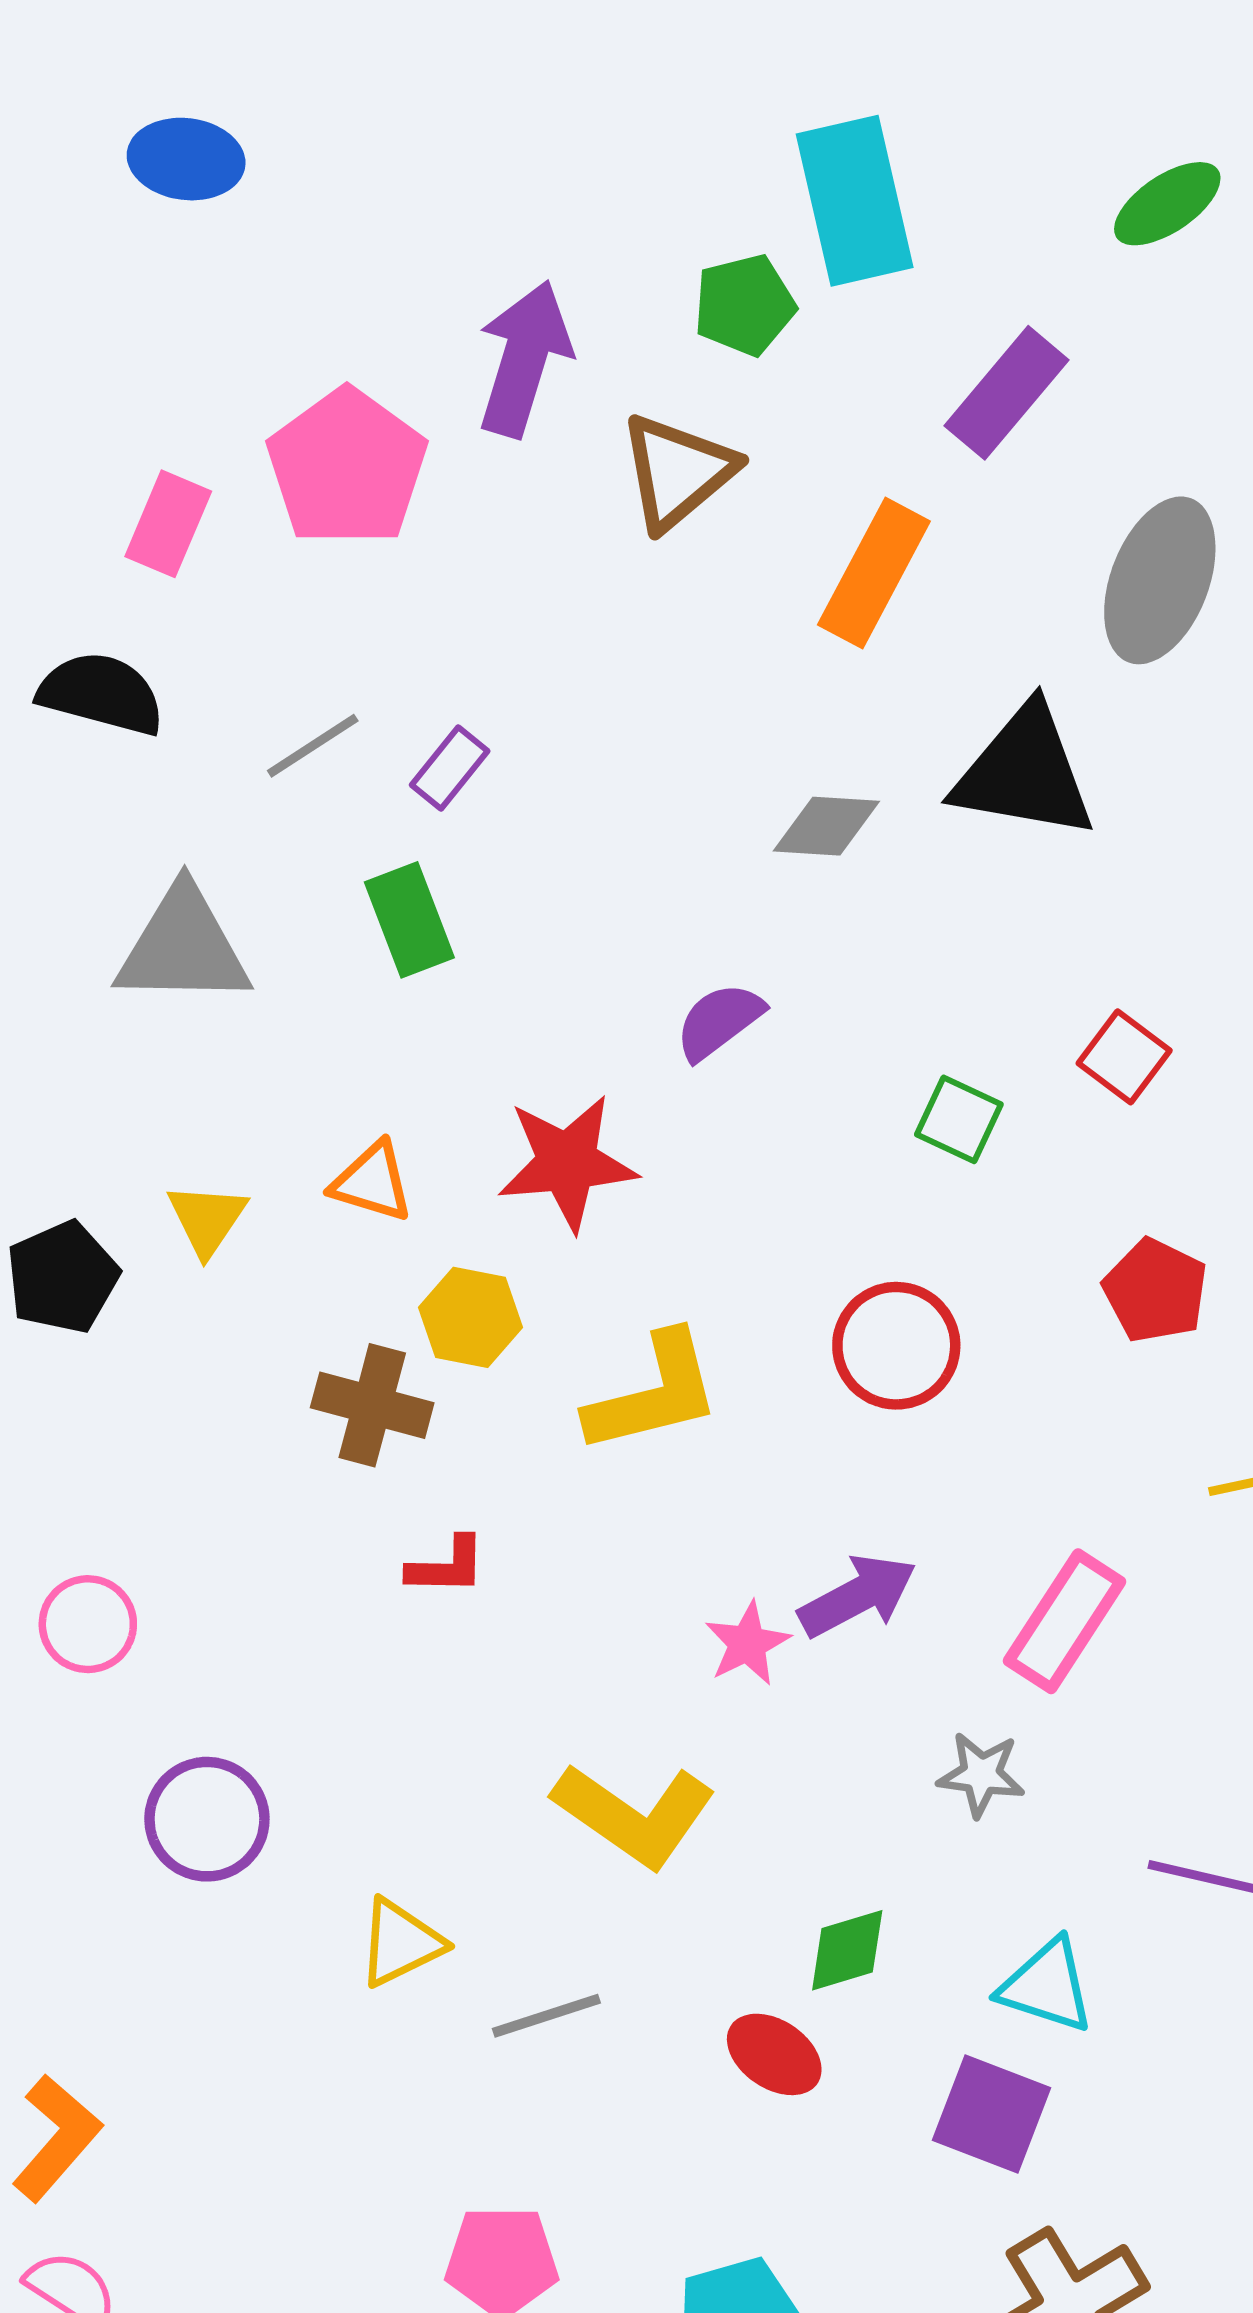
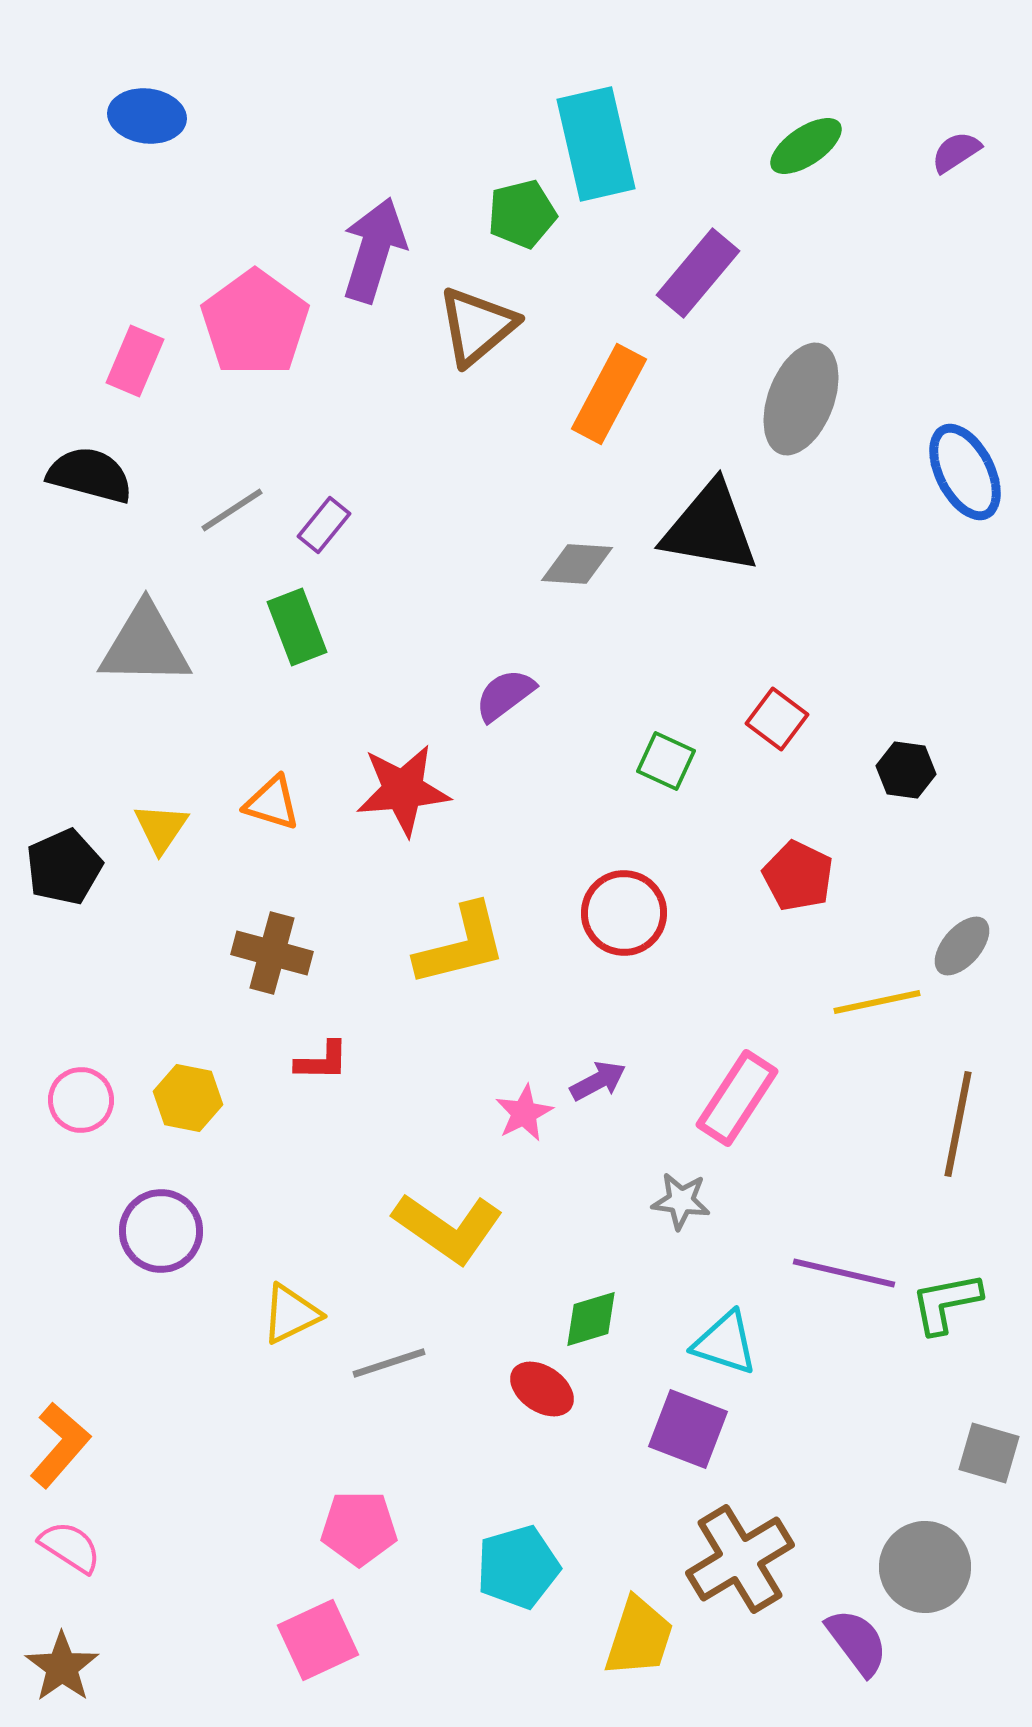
yellow hexagon: (470, 1317) -> (188, 1098), moved
purple arrow: (858, 1596) -> (598, 1081), size x0.7

